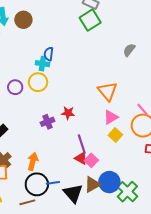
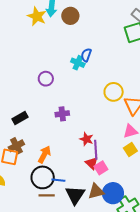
yellow circle: (38, 82) -> (114, 92), moved
red star: (68, 113) -> (86, 139), moved
purple cross: (48, 122) -> (62, 114), moved
brown line: (27, 202) -> (47, 195), moved

